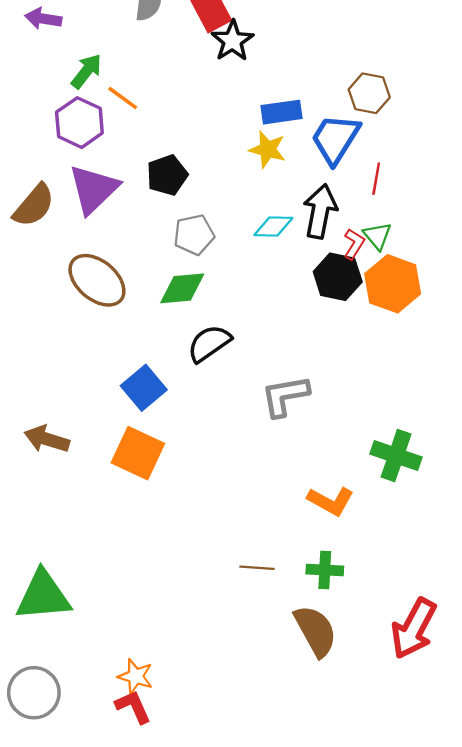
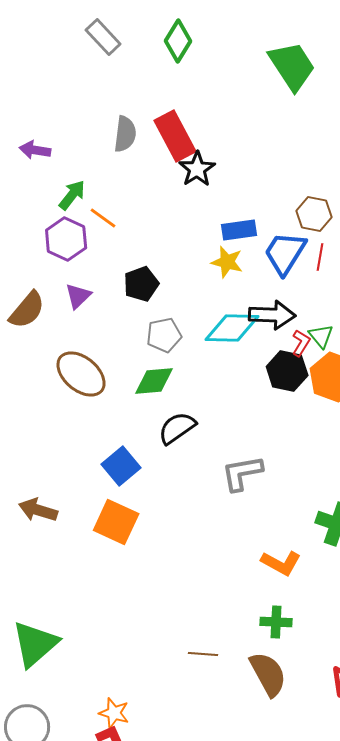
red line: (376, 179) -> (320, 257), moved
purple triangle: (93, 189) -> (78, 296), size x0.6
black arrow: (320, 211) -> (272, 315), turned 81
cyan diamond: (273, 227) -> (232, 328), size x1.6
brown line: (257, 568) -> (203, 654), moved
green triangle: (43, 596) -> (35, 644), turned -36

